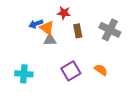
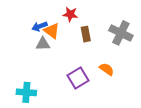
gray triangle: (50, 40) -> (43, 44), moved
orange semicircle: (101, 70) -> (107, 69), moved
cyan cross: (24, 74) -> (26, 92), moved

